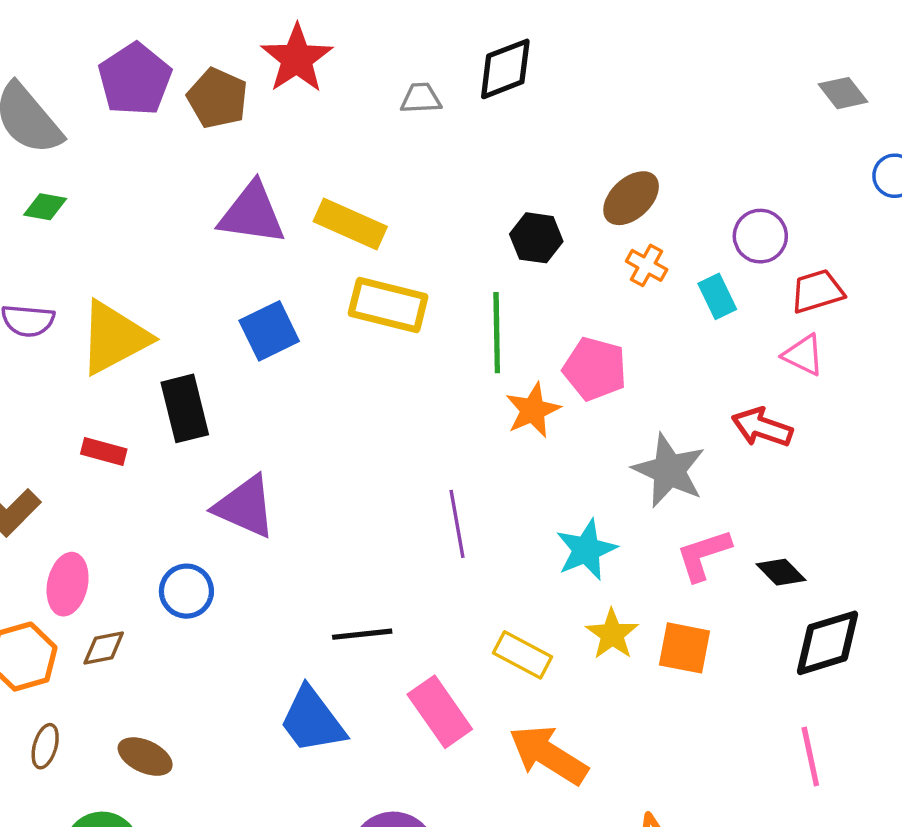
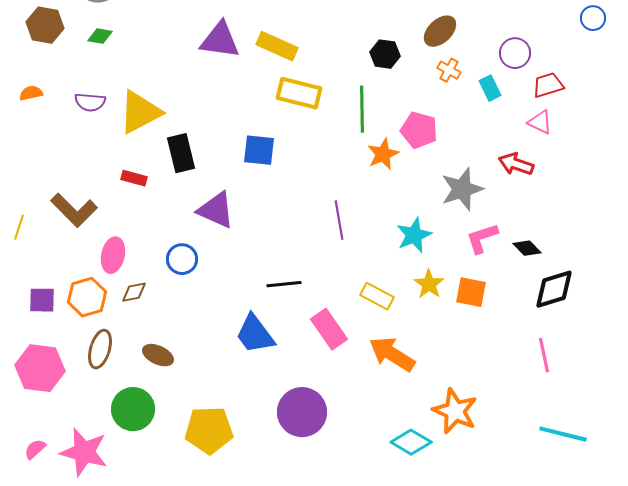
blue square: (269, 331) -> (259, 150), moved, turned 32
gray star: (669, 470) -> (462, 189), turned 30
brown ellipse: (45, 746) -> (100, 349), size x1.5

